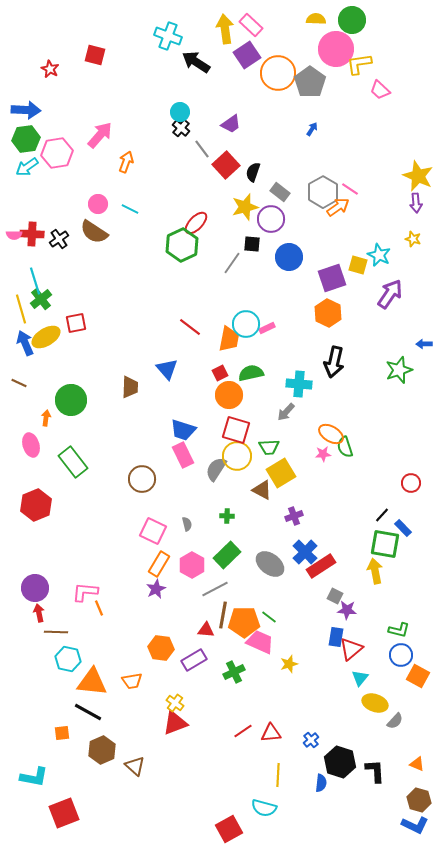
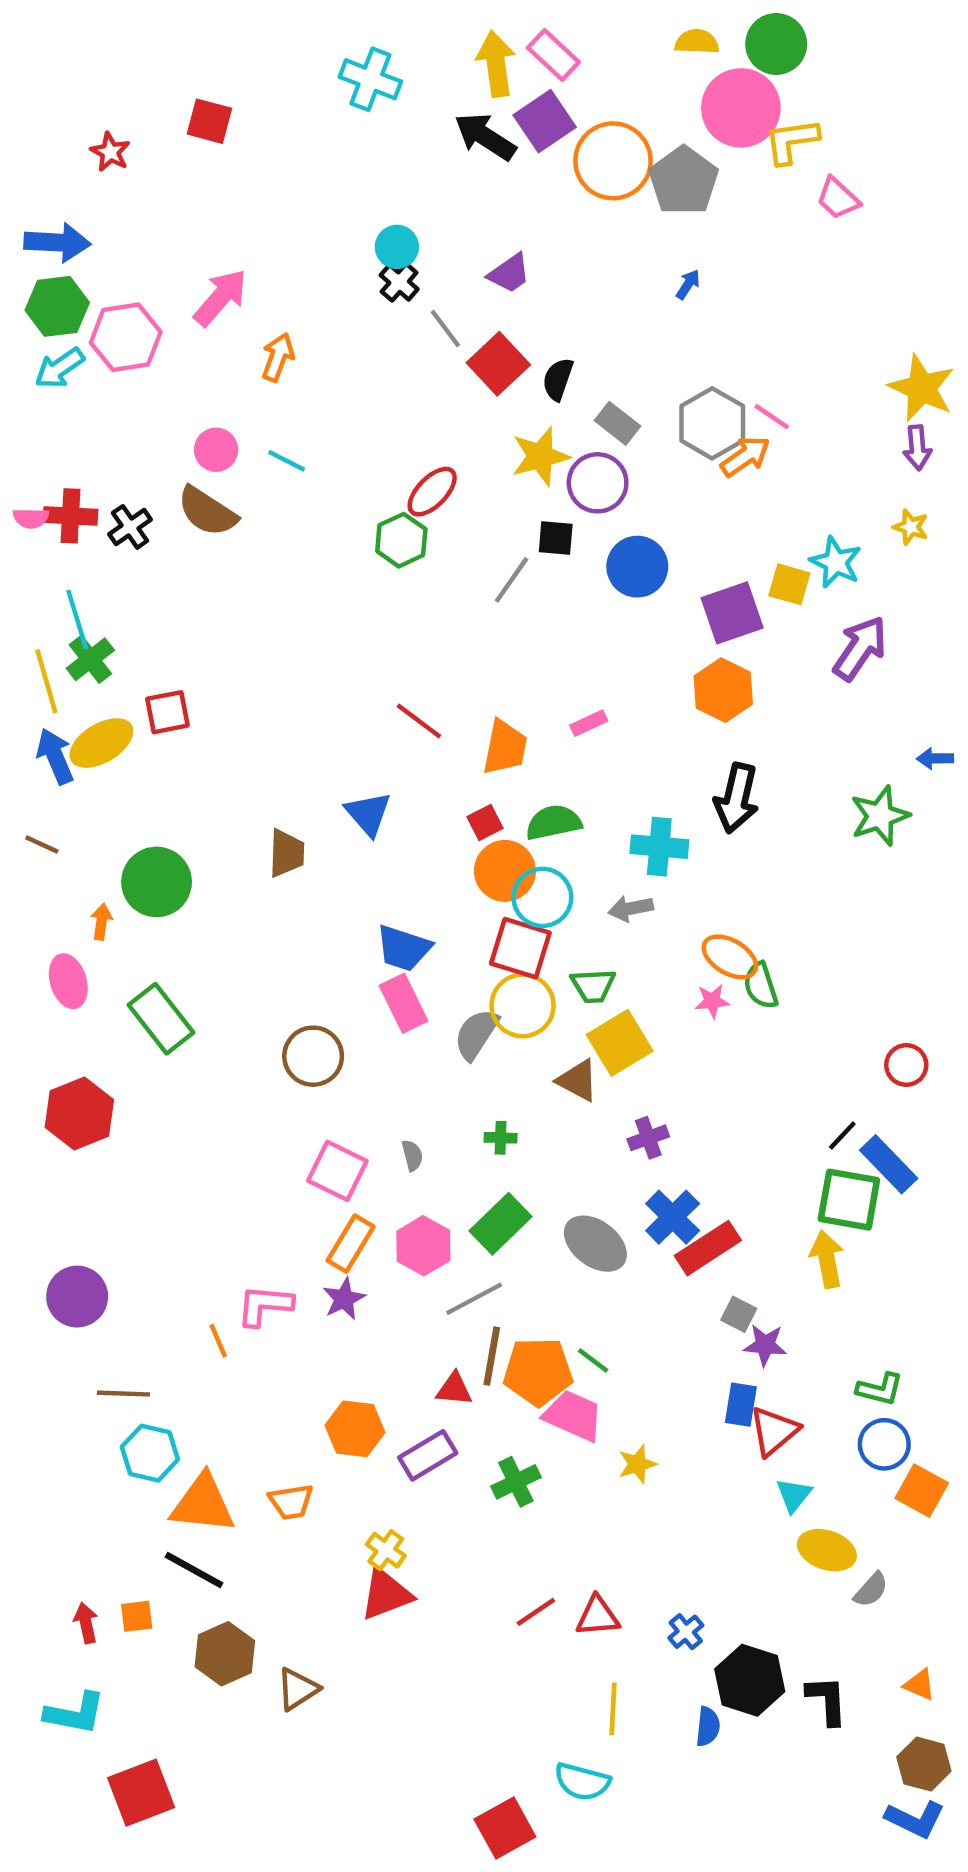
black arrow: (196, 62) -> (485, 137), moved
green hexagon: (182, 245) -> (401, 540), size x0.7
cyan circle: (246, 324) -> (542, 897), moved
gray arrow: (286, 412) -> (631, 908), turned 36
blue rectangle: (403, 528) -> (889, 1164), size x1.5
pink L-shape: (85, 592) -> (265, 1305), moved
red arrow: (39, 613) -> (86, 1623), moved
brown triangle: (135, 766) -> (298, 1689), turned 45

